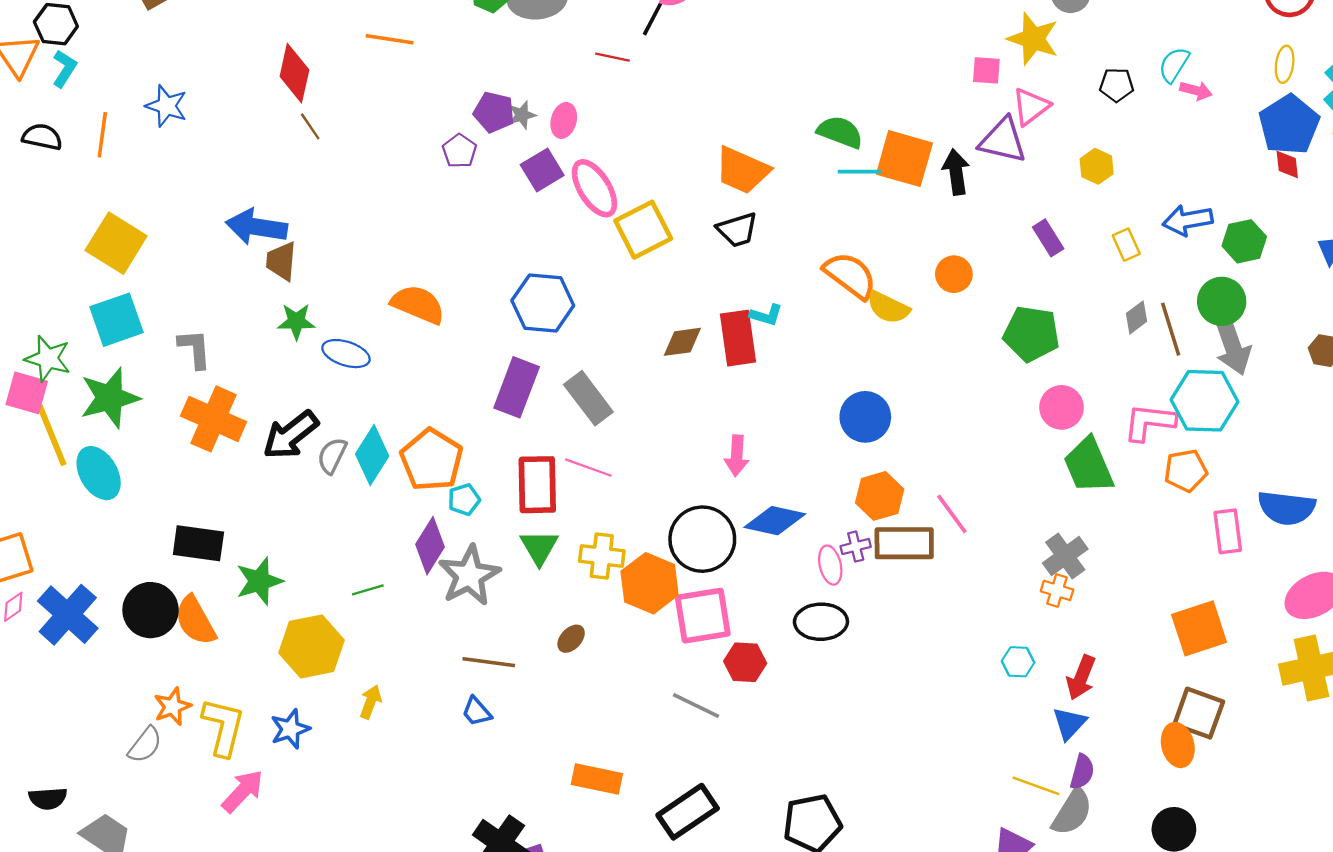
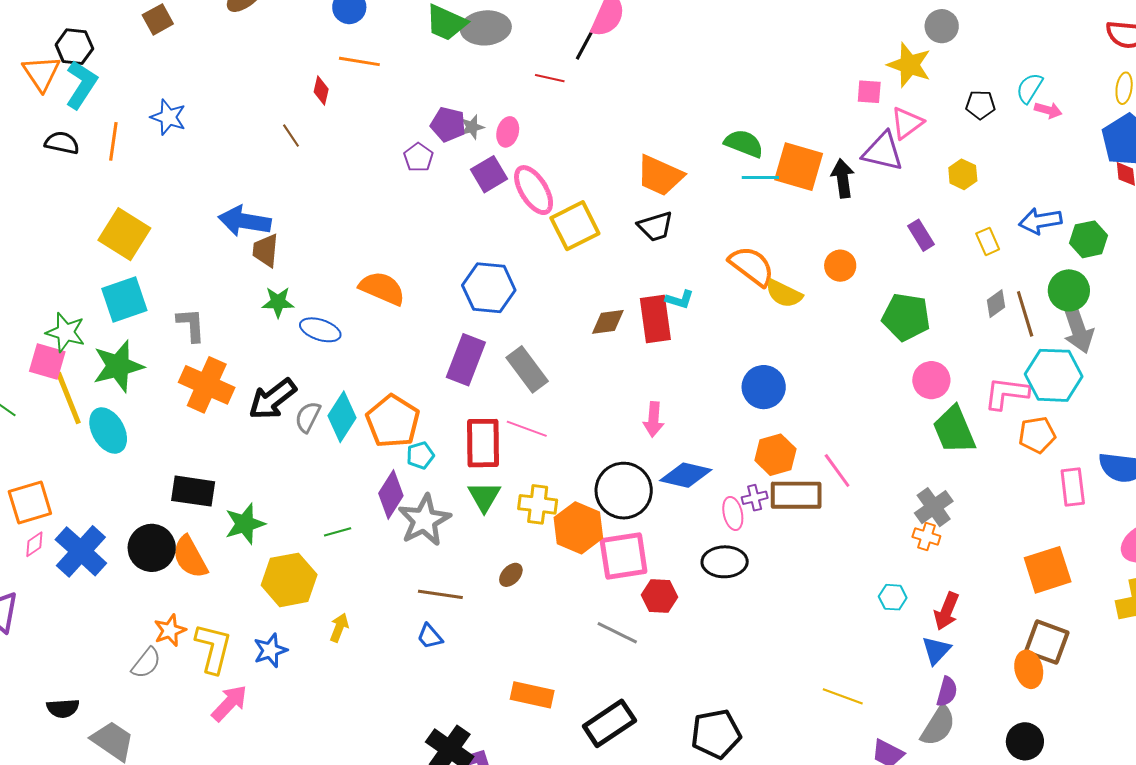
cyan L-shape: (64, 69) -> (81, 85), size x1.5
red diamond: (294, 73) -> (321, 91), moved, size x0.6
yellow line: (1036, 786) -> (843, 696), moved

